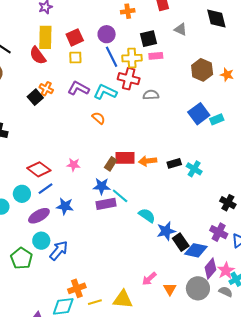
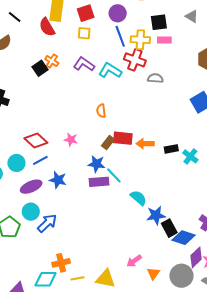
orange semicircle: (99, 118) -> (101, 111), moved, turned -144

